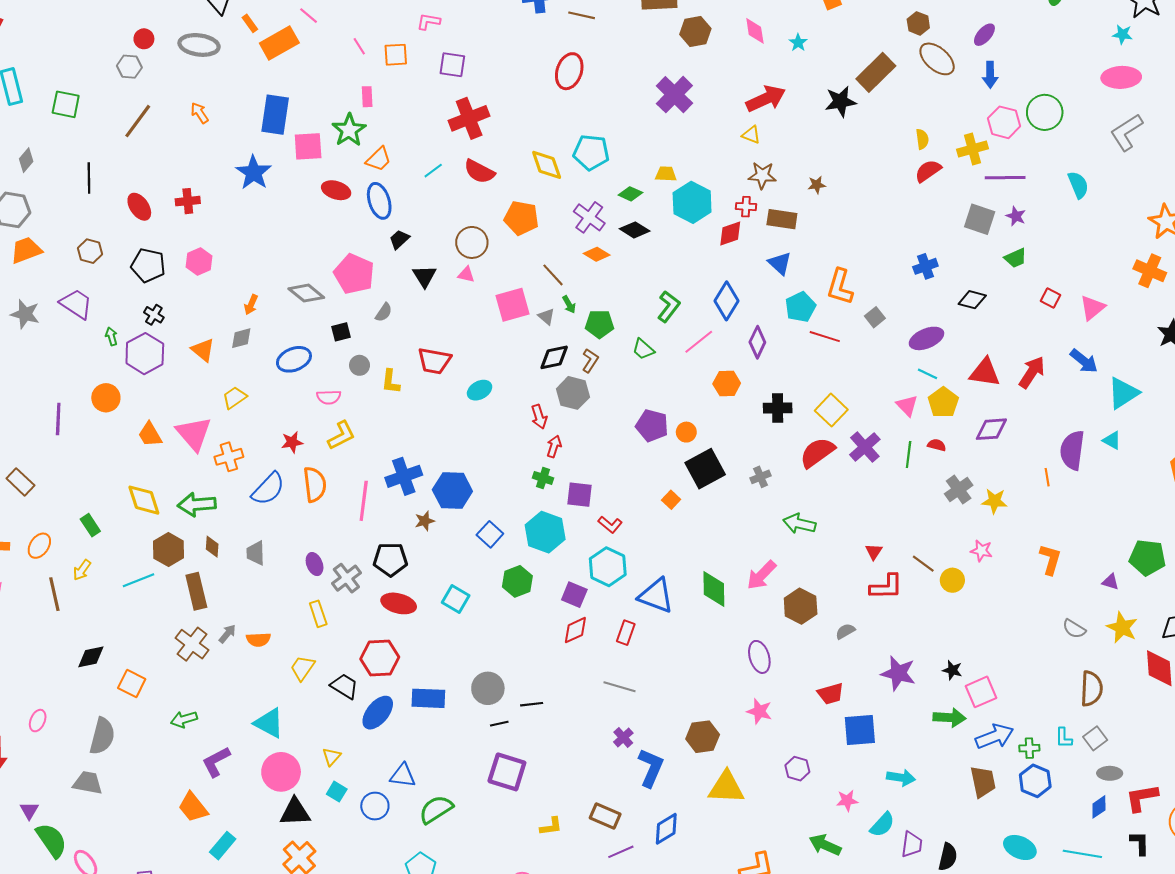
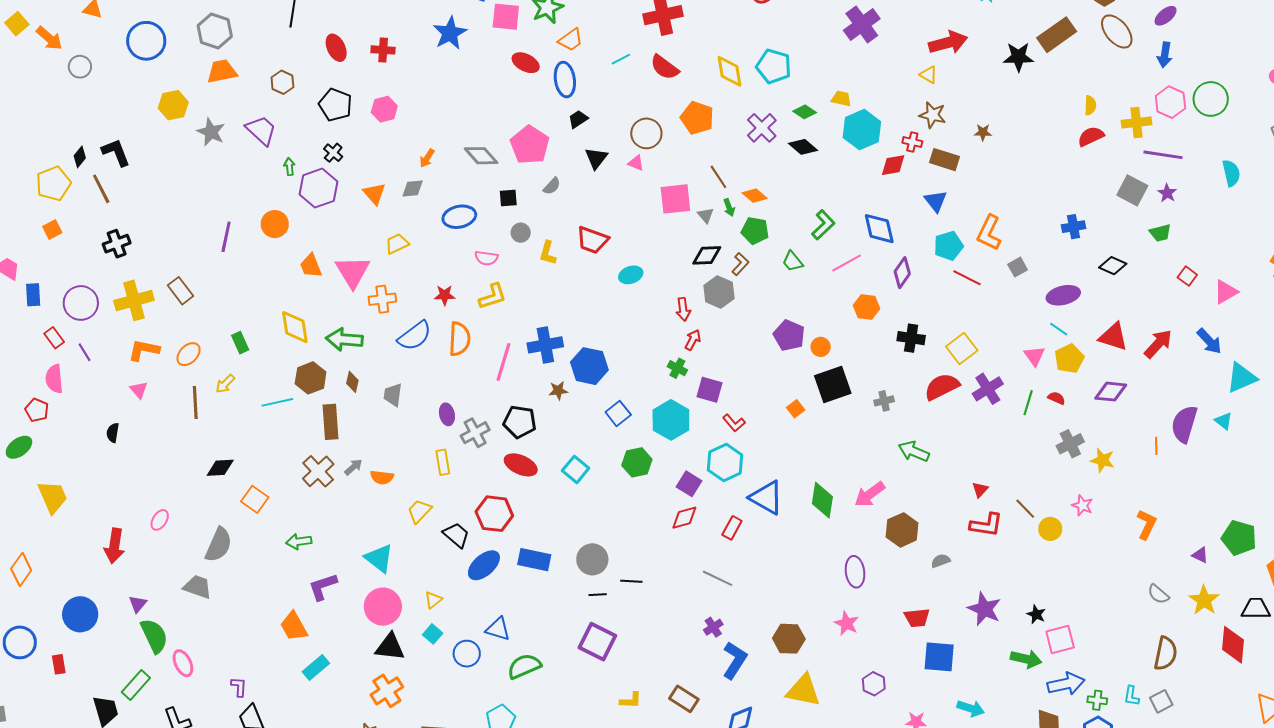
orange diamond: (597, 254) -> (755, 196), moved
blue diamond: (727, 301) -> (879, 229), turned -54

